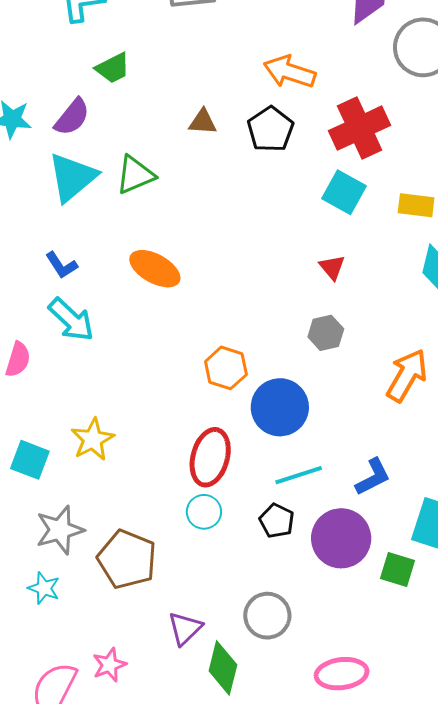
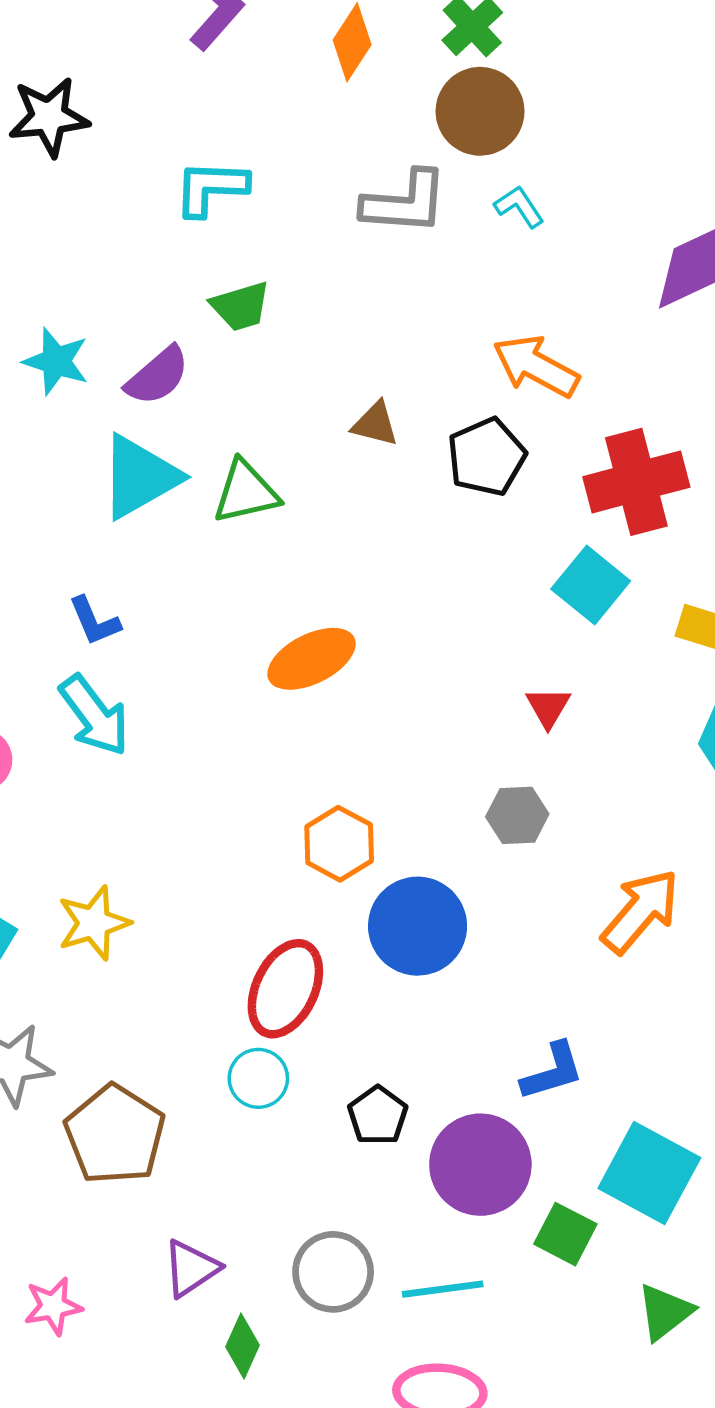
orange ellipse: (155, 269) -> (312, 659), moved, turned -66
cyan line: (299, 475) -> (443, 1289), moved
green diamond: (223, 668) -> (243, 1346), size x0.7

